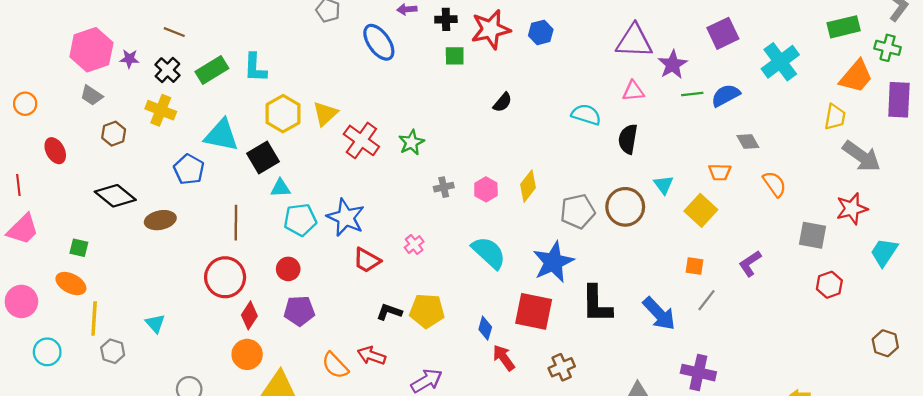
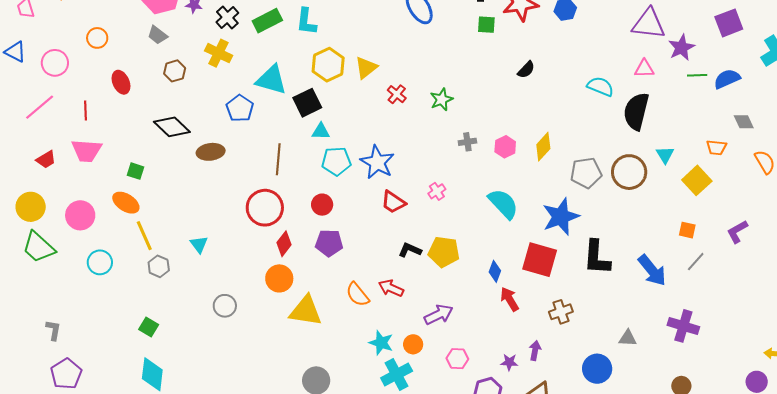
black semicircle: (628, 139) -> (636, 111), size x1.4
red cross: (361, 140) -> (397, 94), size x0.6
pink trapezoid: (23, 229) -> (86, 151), turned 44
yellow line: (94, 318) -> (144, 236), turned -32

